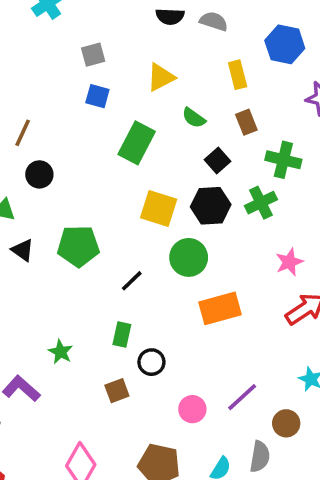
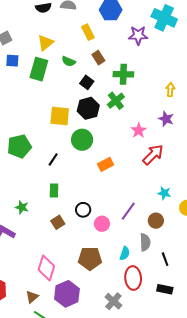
green rectangle: (137, 143) -> (39, 69), moved
orange rectangle: (220, 308) -> (106, 164), size x0.7
black circle: (151, 362) -> (83, 210), moved

